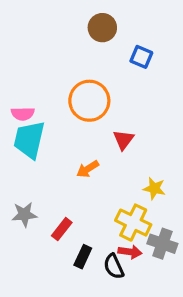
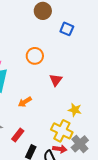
orange circle: (89, 101) -> (35, 56), size x0.7
orange arrow: (88, 169) -> (25, 102), moved
gray cross: (162, 244) -> (80, 144), turned 30

